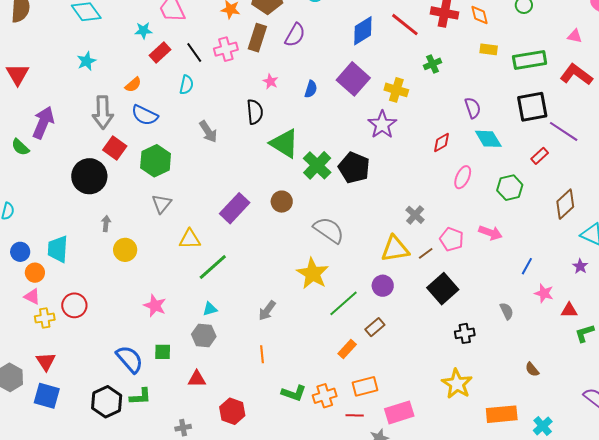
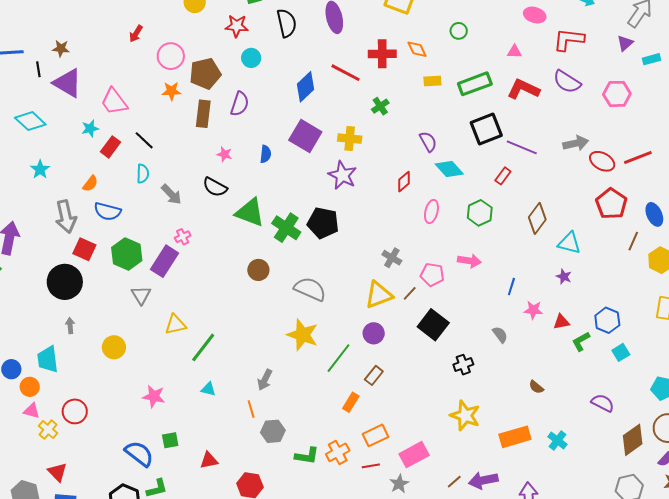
pink cross: (226, 49) -> (183, 237), moved, size x0.7
black semicircle: (255, 112) -> (215, 187), turned 135
gray arrow: (208, 132) -> (171, 194), moved
purple rectangle: (235, 208) -> (164, 261), moved
gray arrow: (106, 223) -> (70, 326), moved
cyan triangle: (210, 309) -> (208, 389), turned 42
yellow cross: (45, 318) -> (48, 430), turned -30
gray hexagon: (204, 335) -> (273, 431), moved
orange line: (262, 354) -> (251, 409), moved

